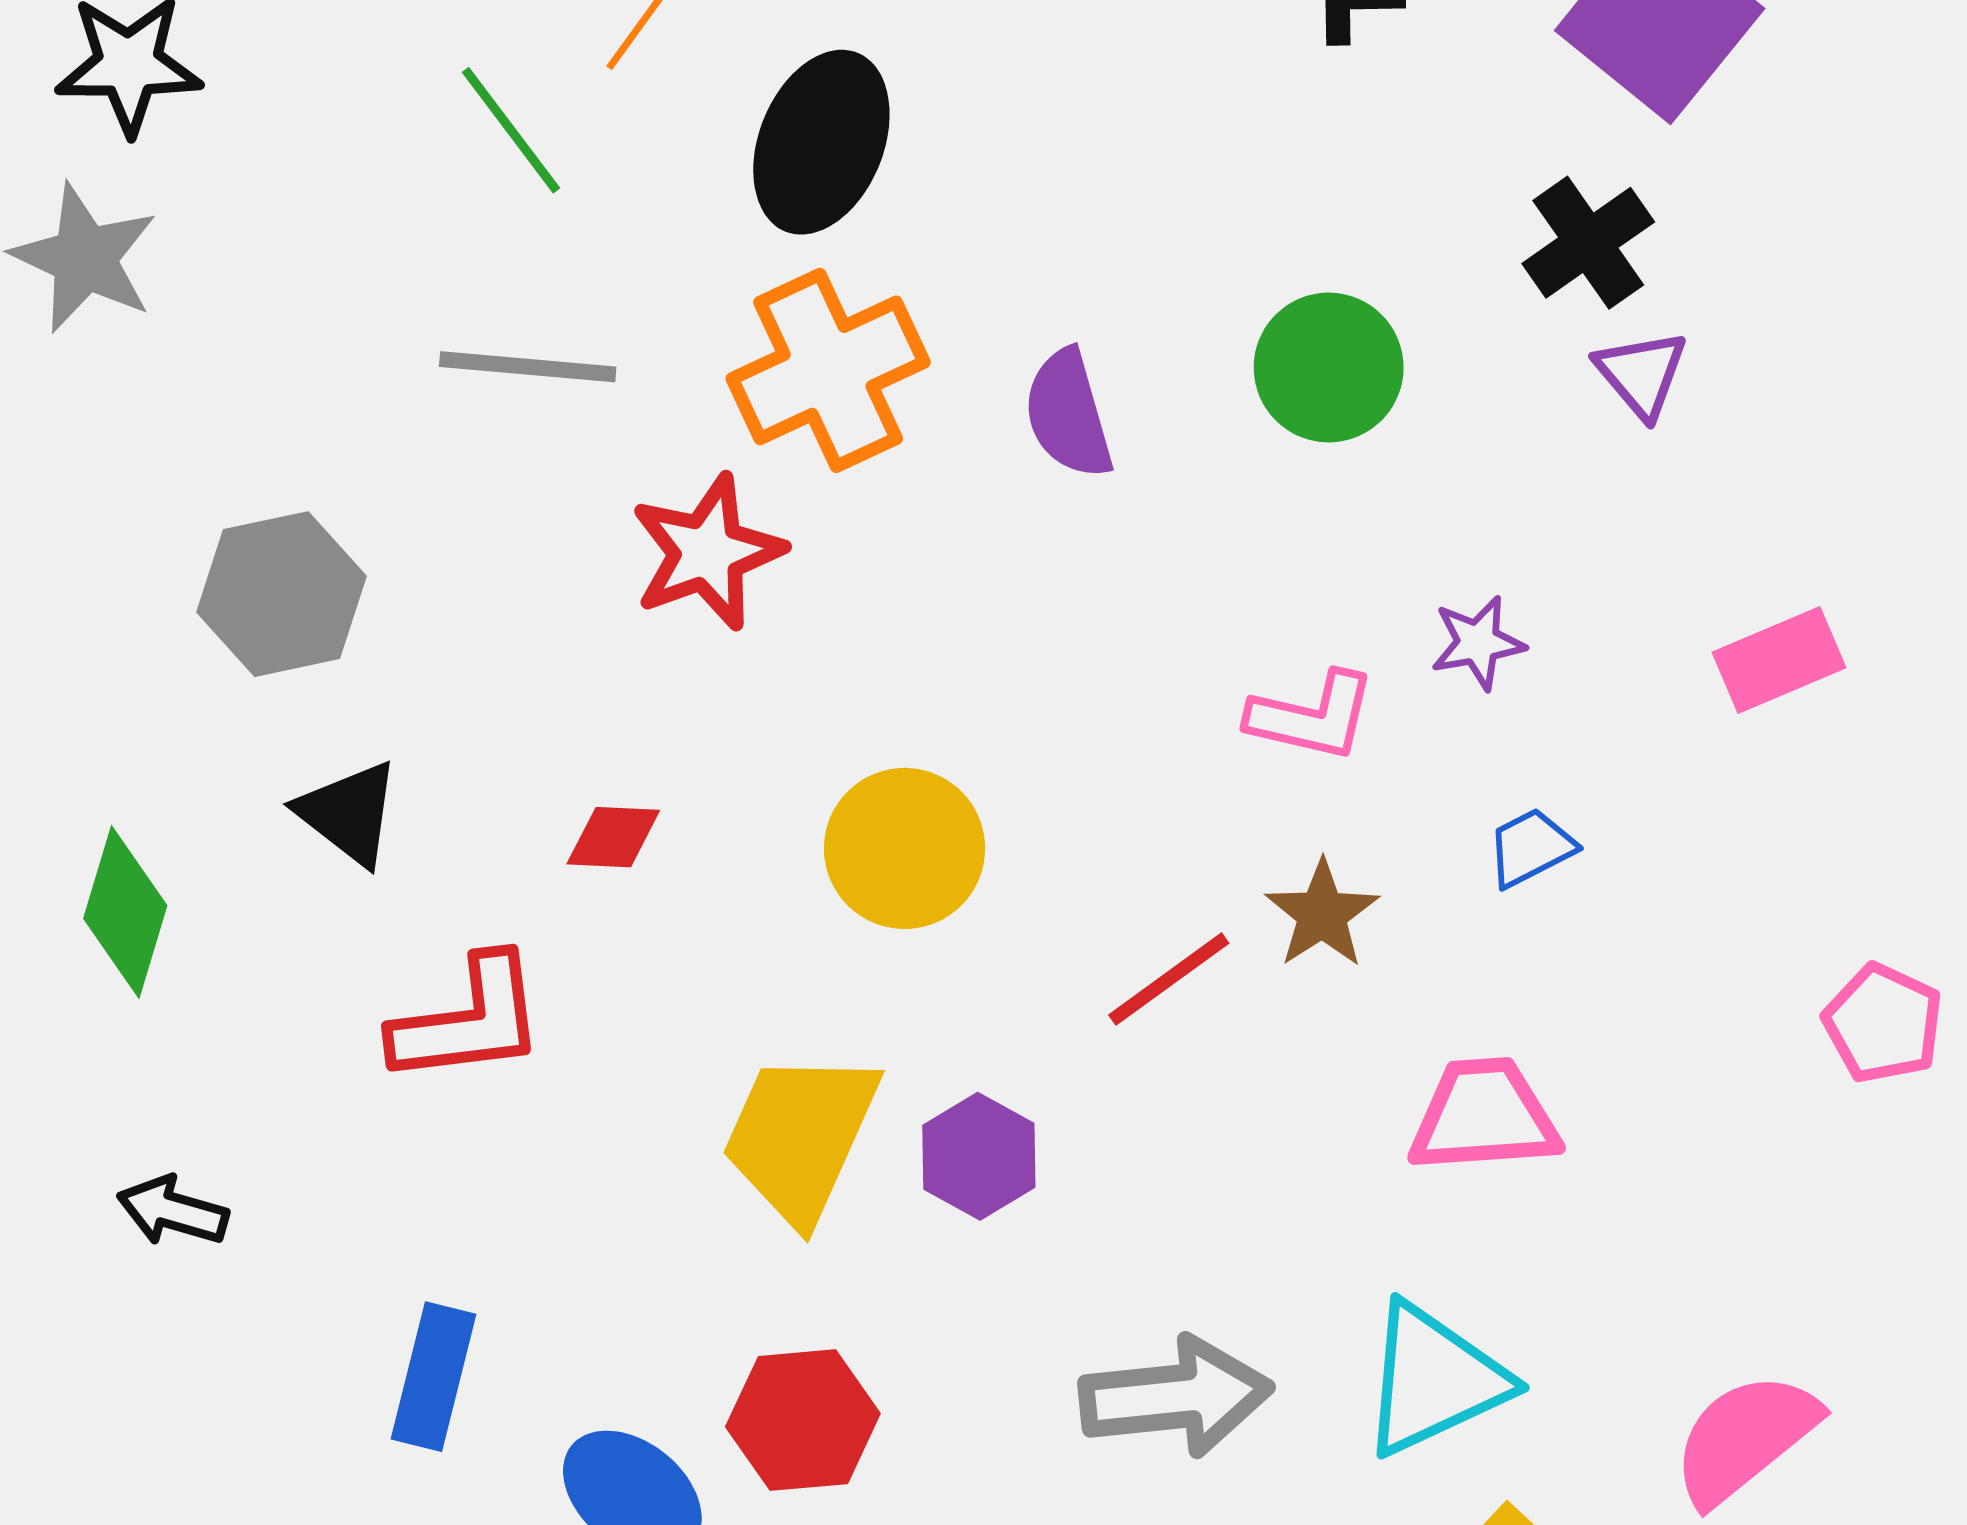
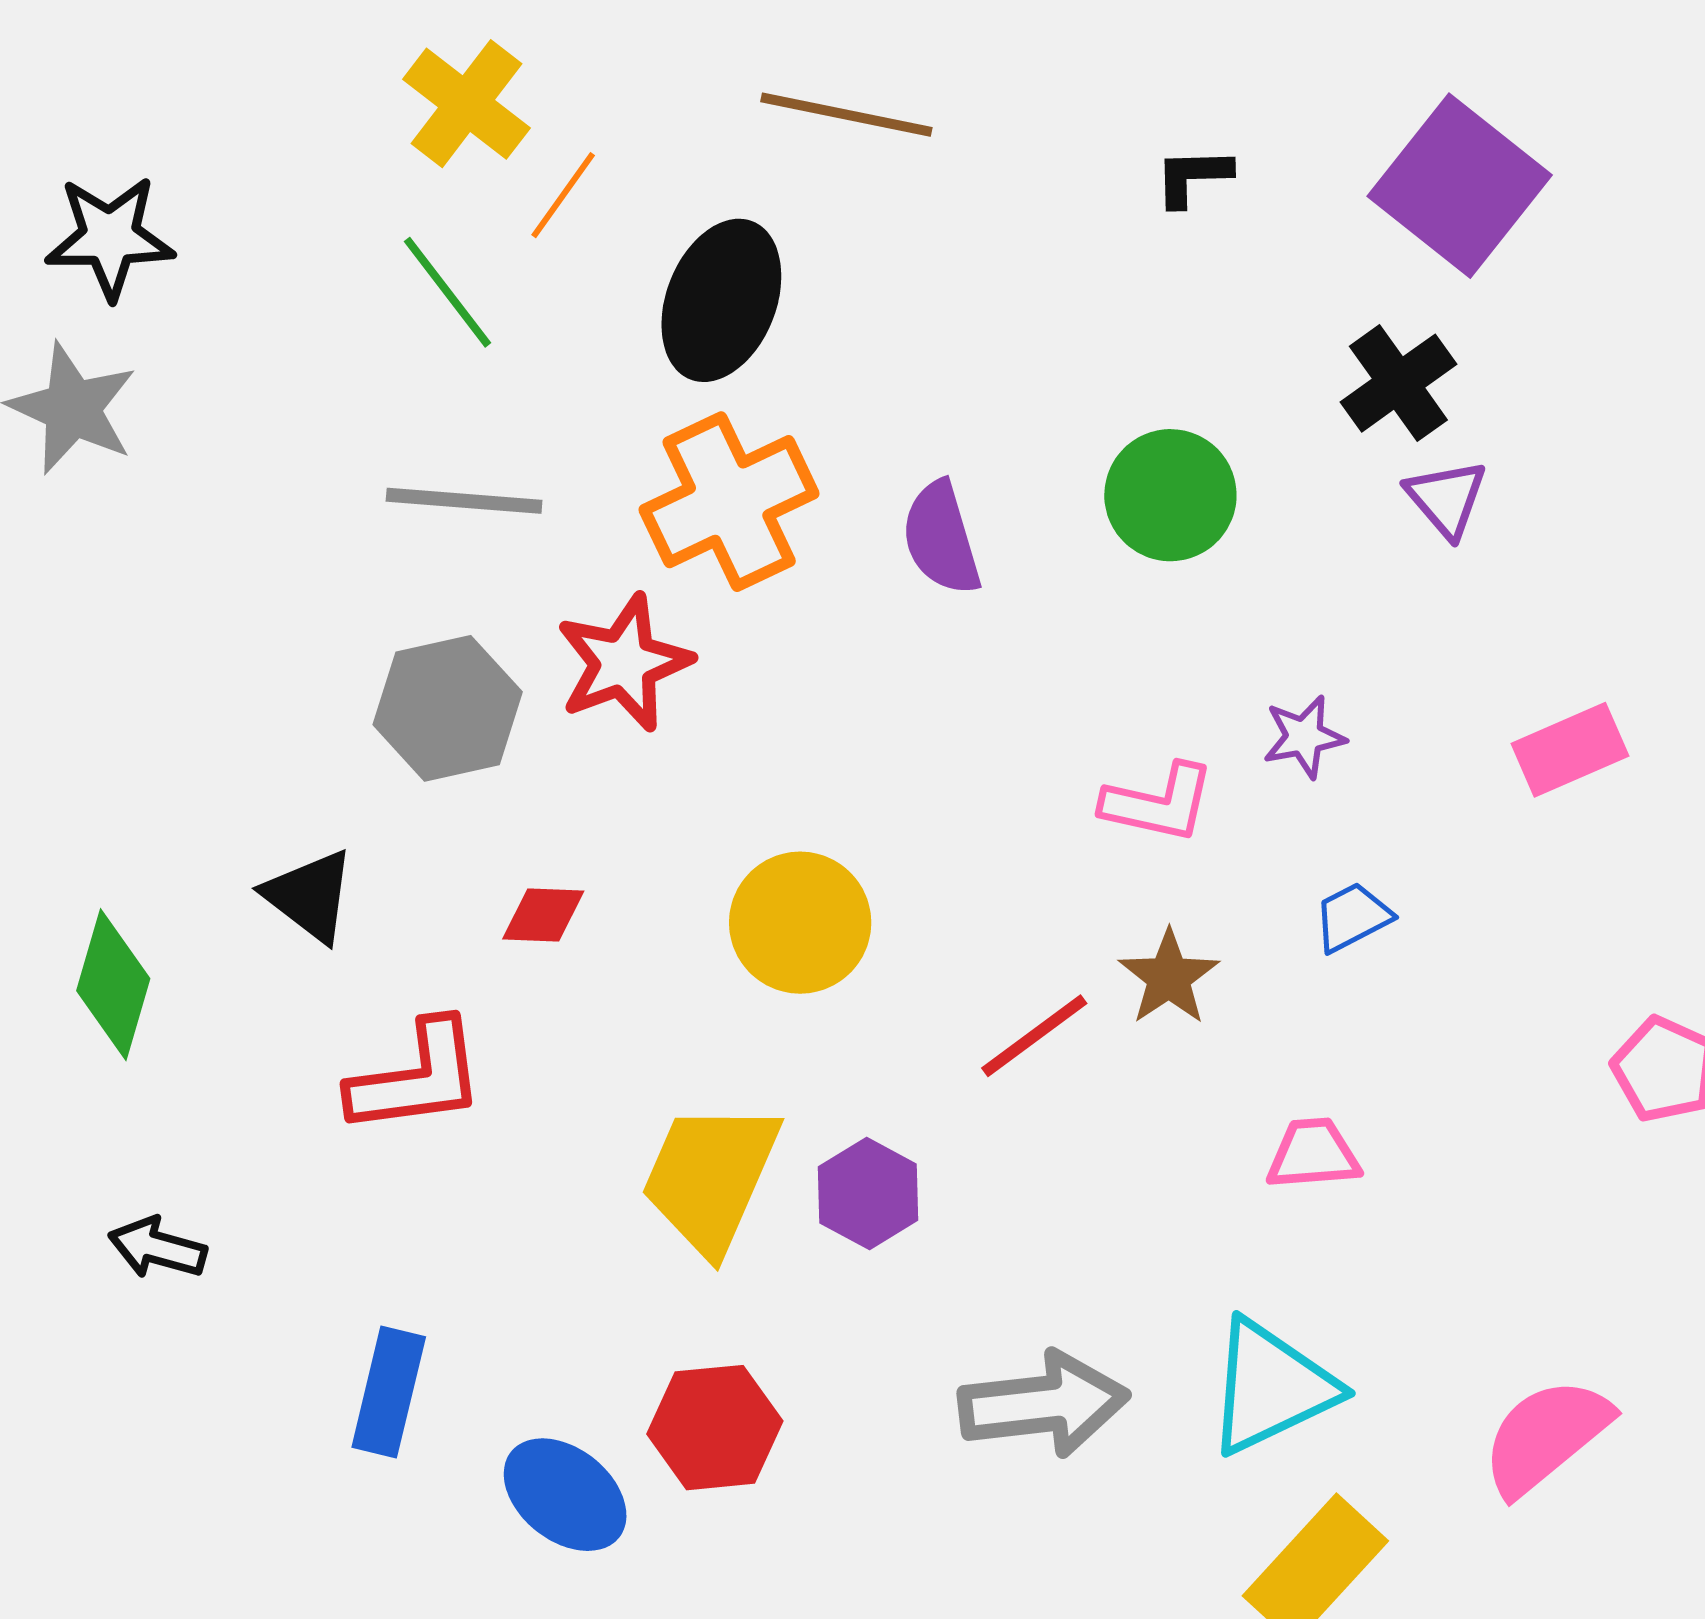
gray hexagon: (282, 594) -> (448, 708), moved
pink trapezoid: (1484, 1116) -> (1313, 1154), size x0.7

